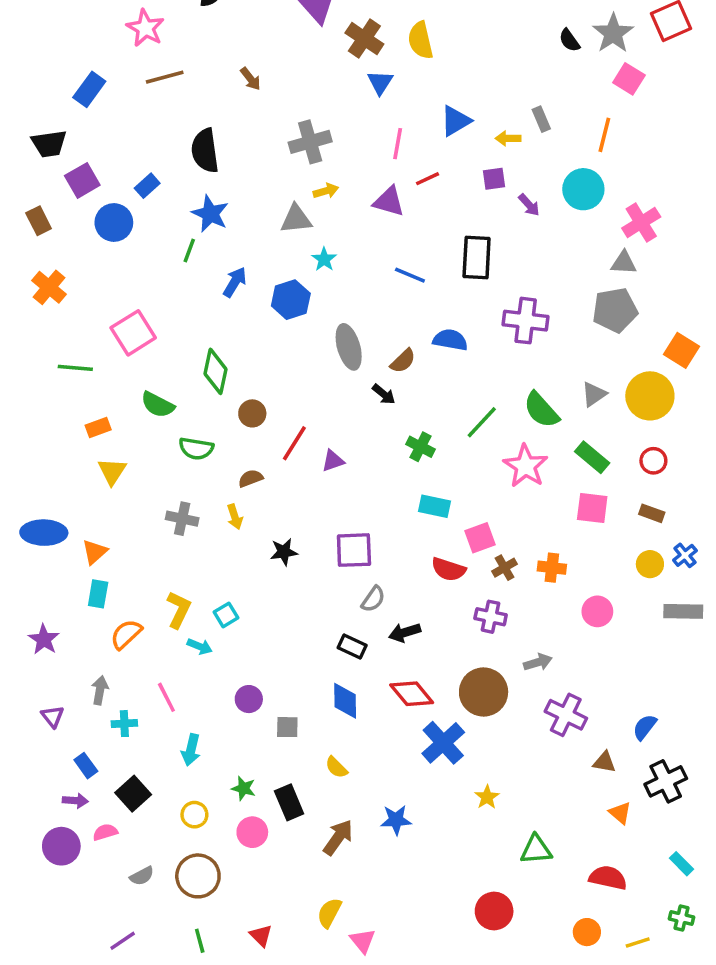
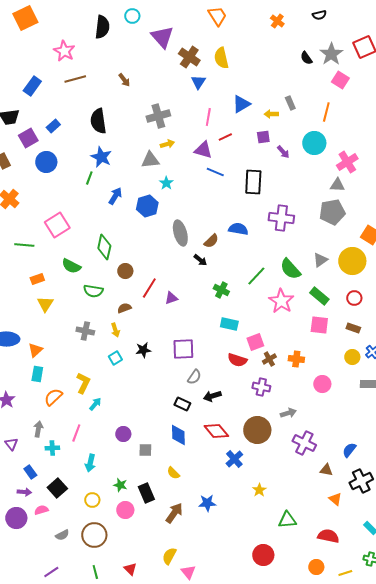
blue rectangle: (147, 186) -> (53, 126), moved
blue line: (410, 275) -> (215, 172), moved
cyan square: (226, 615) -> (115, 358), moved
cyan arrow: (200, 646) -> (95, 404), turned -72
pink line: (166, 697) -> (76, 433), turned 48
blue cross: (443, 743) -> (234, 459), size x0.7

